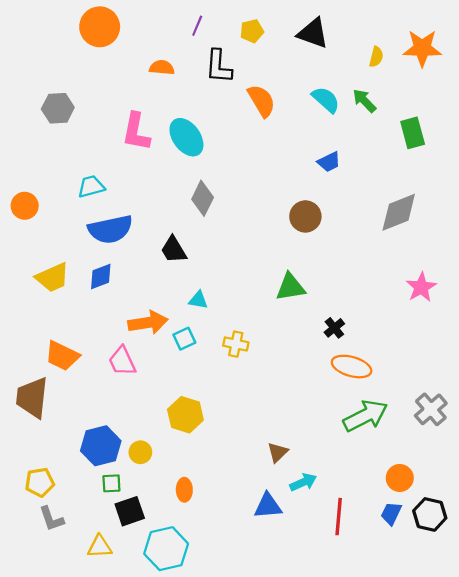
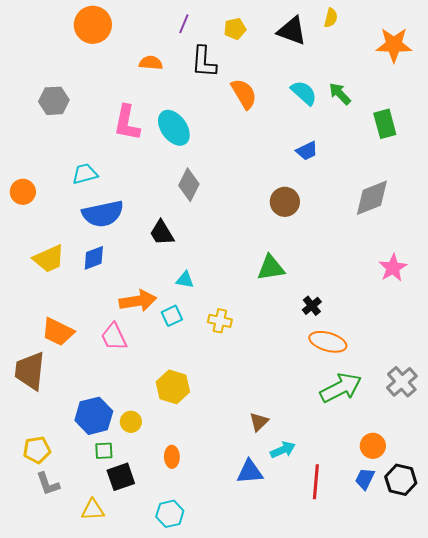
yellow semicircle: (376, 57) -> (331, 18), moved
cyan hexagon: (166, 549) -> (170, 514), moved, size x0.7

